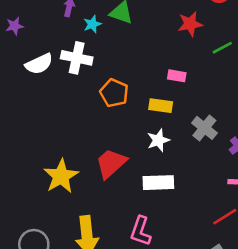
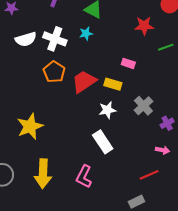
cyan star: (92, 24) -> (86, 34), moved
orange pentagon: (114, 93) -> (54, 72), moved
red trapezoid: (111, 163) -> (84, 81), moved
white rectangle: (158, 183) -> (103, 142), turned 50

